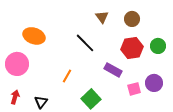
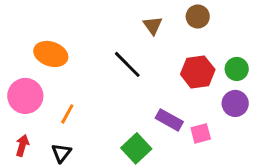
brown circle: (132, 19) -> (198, 16), moved
purple rectangle: (113, 70) -> (169, 120), moved
orange line: (67, 76) -> (67, 114), moved
purple circle: (154, 83) -> (235, 103), moved

